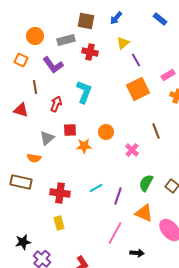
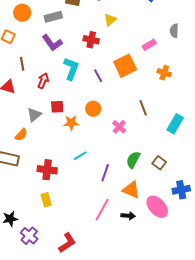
red cross: (90, 52) -> (91, 40), moved
purple line: (136, 60) -> (98, 76), moved
purple L-shape: (53, 65) -> (52, 43), moved
pink rectangle: (168, 75) -> (149, 45), moved
orange semicircle: (34, 158) -> (21, 135), turned -56
cyan line: (96, 188) -> (80, 156), moved
black arrow: (137, 253) -> (128, 216), moved

